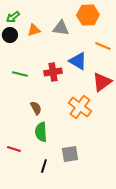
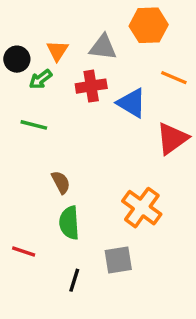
green arrow: (13, 17) -> (41, 79), moved
orange triangle: (34, 30) -> (57, 51), turned -40
red cross: (53, 72) -> (91, 86), moved
orange cross: (80, 107) -> (142, 208), moved

